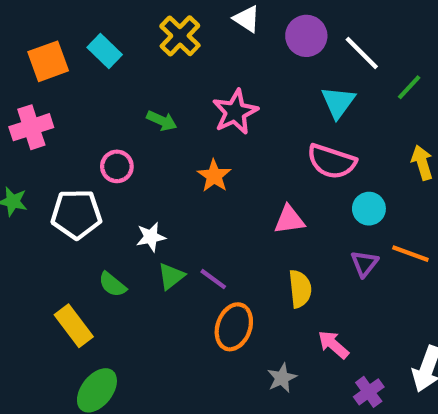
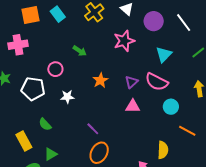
white line: (362, 53) -> (184, 23), moved
pink star: (235, 112) -> (124, 41), moved
white star: (151, 237) -> (67, 97), moved
purple triangle: (364, 264) -> (131, 82), moved
green triangle: (171, 276) -> (51, 154), moved
yellow semicircle: (300, 289) -> (163, 150), moved

